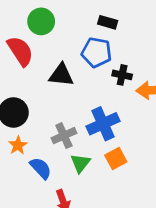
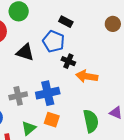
orange square: (116, 159) -> (52, 120), turned 35
green triangle: (80, 163) -> (29, 128), moved

